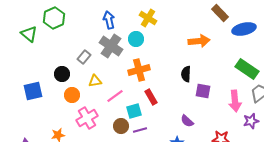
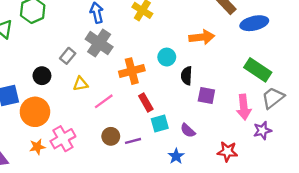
cyan circle: (136, 39) -> (167, 57), moved
orange circle: (72, 95) -> (35, 112), moved, size x1.6
cyan square: (134, 111) -> (160, 123), moved
pink cross: (87, 118) -> (63, 139), moved

